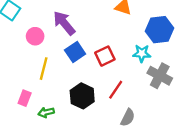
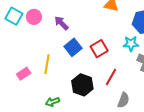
purple arrow: (64, 23) -> (61, 23), size x0.7
pink circle: (35, 36) -> (34, 17), moved
pink rectangle: (25, 98) -> (24, 74), moved, turned 40

